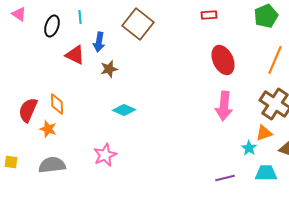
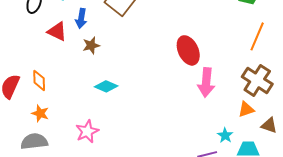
red ellipse: (223, 60) -> (188, 50), moved
orange star: (48, 129) -> (40, 113), moved
cyan star: (249, 148) -> (225, 135), moved

